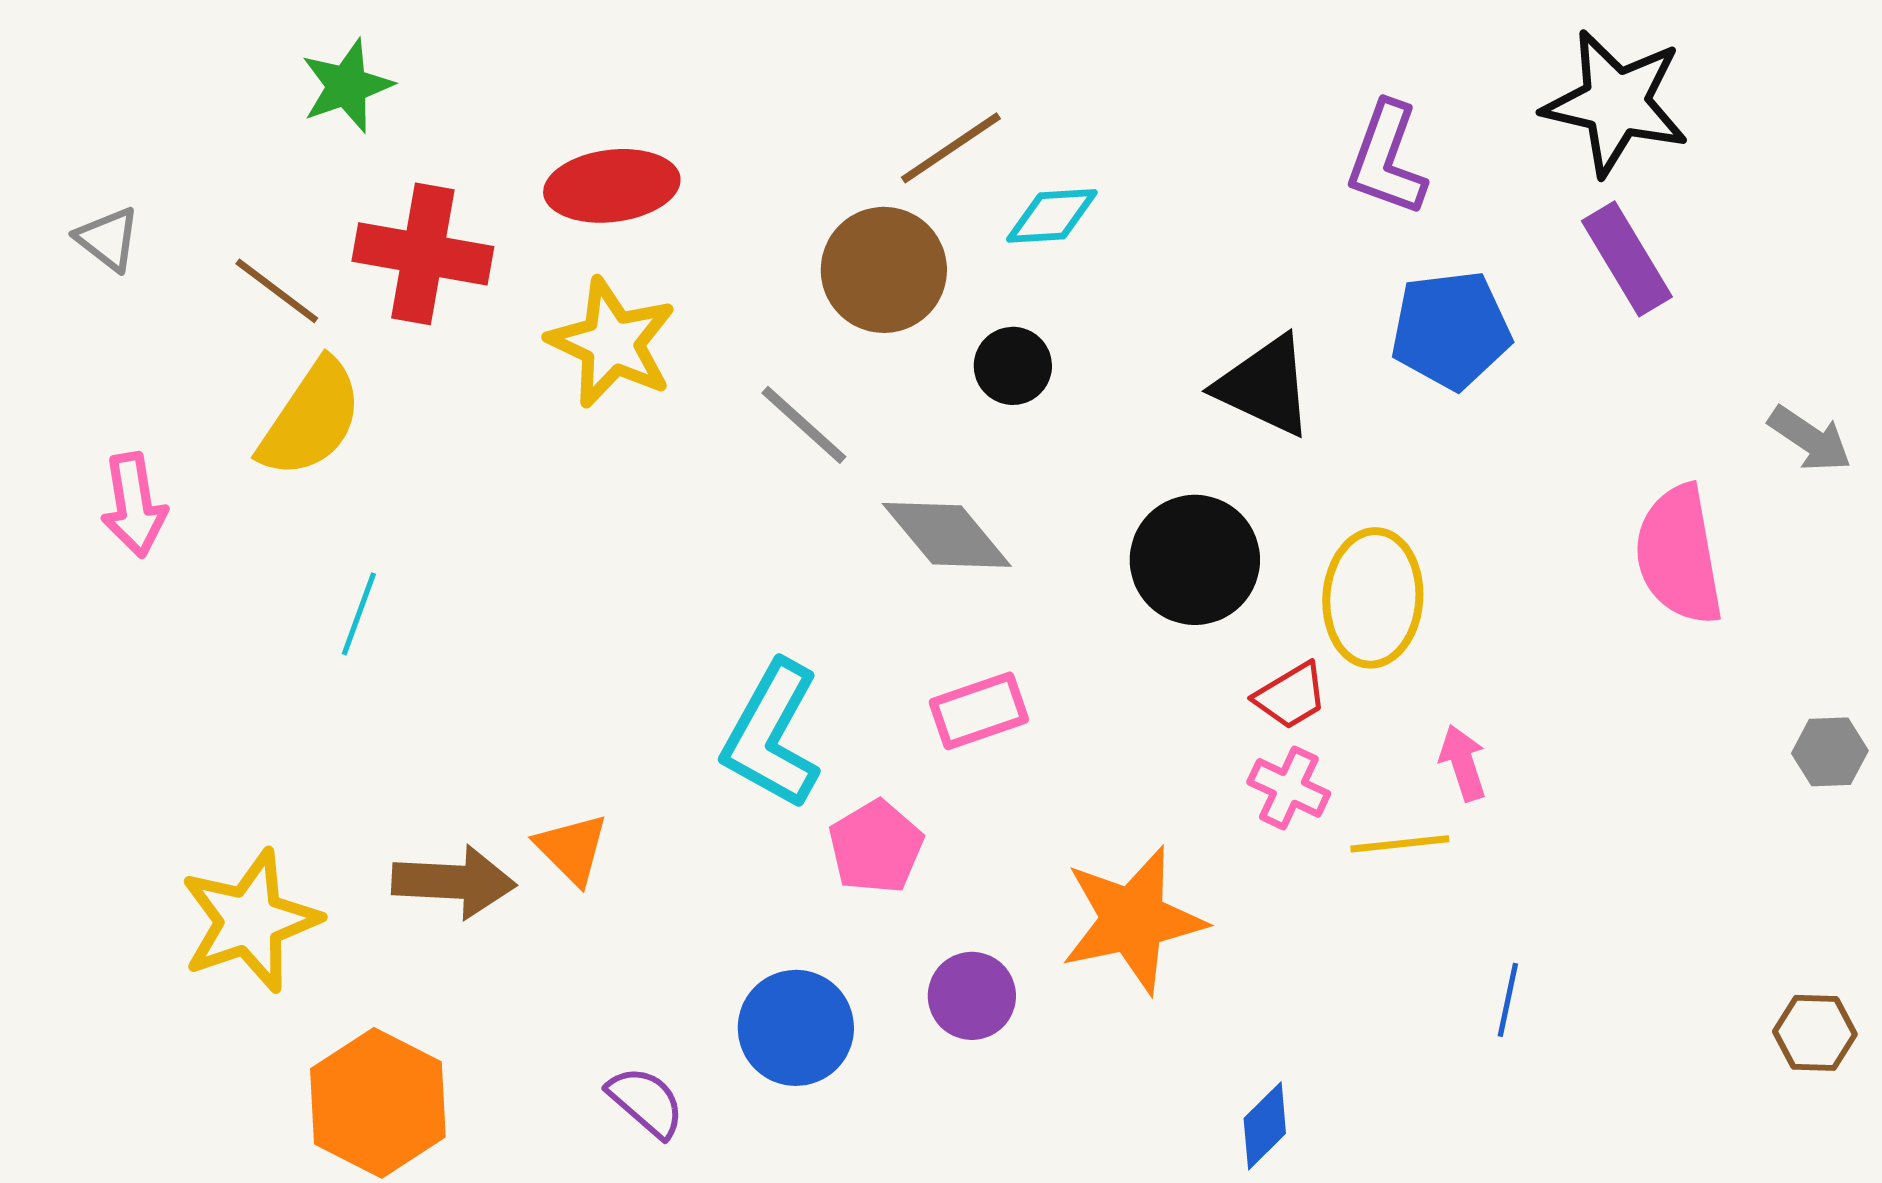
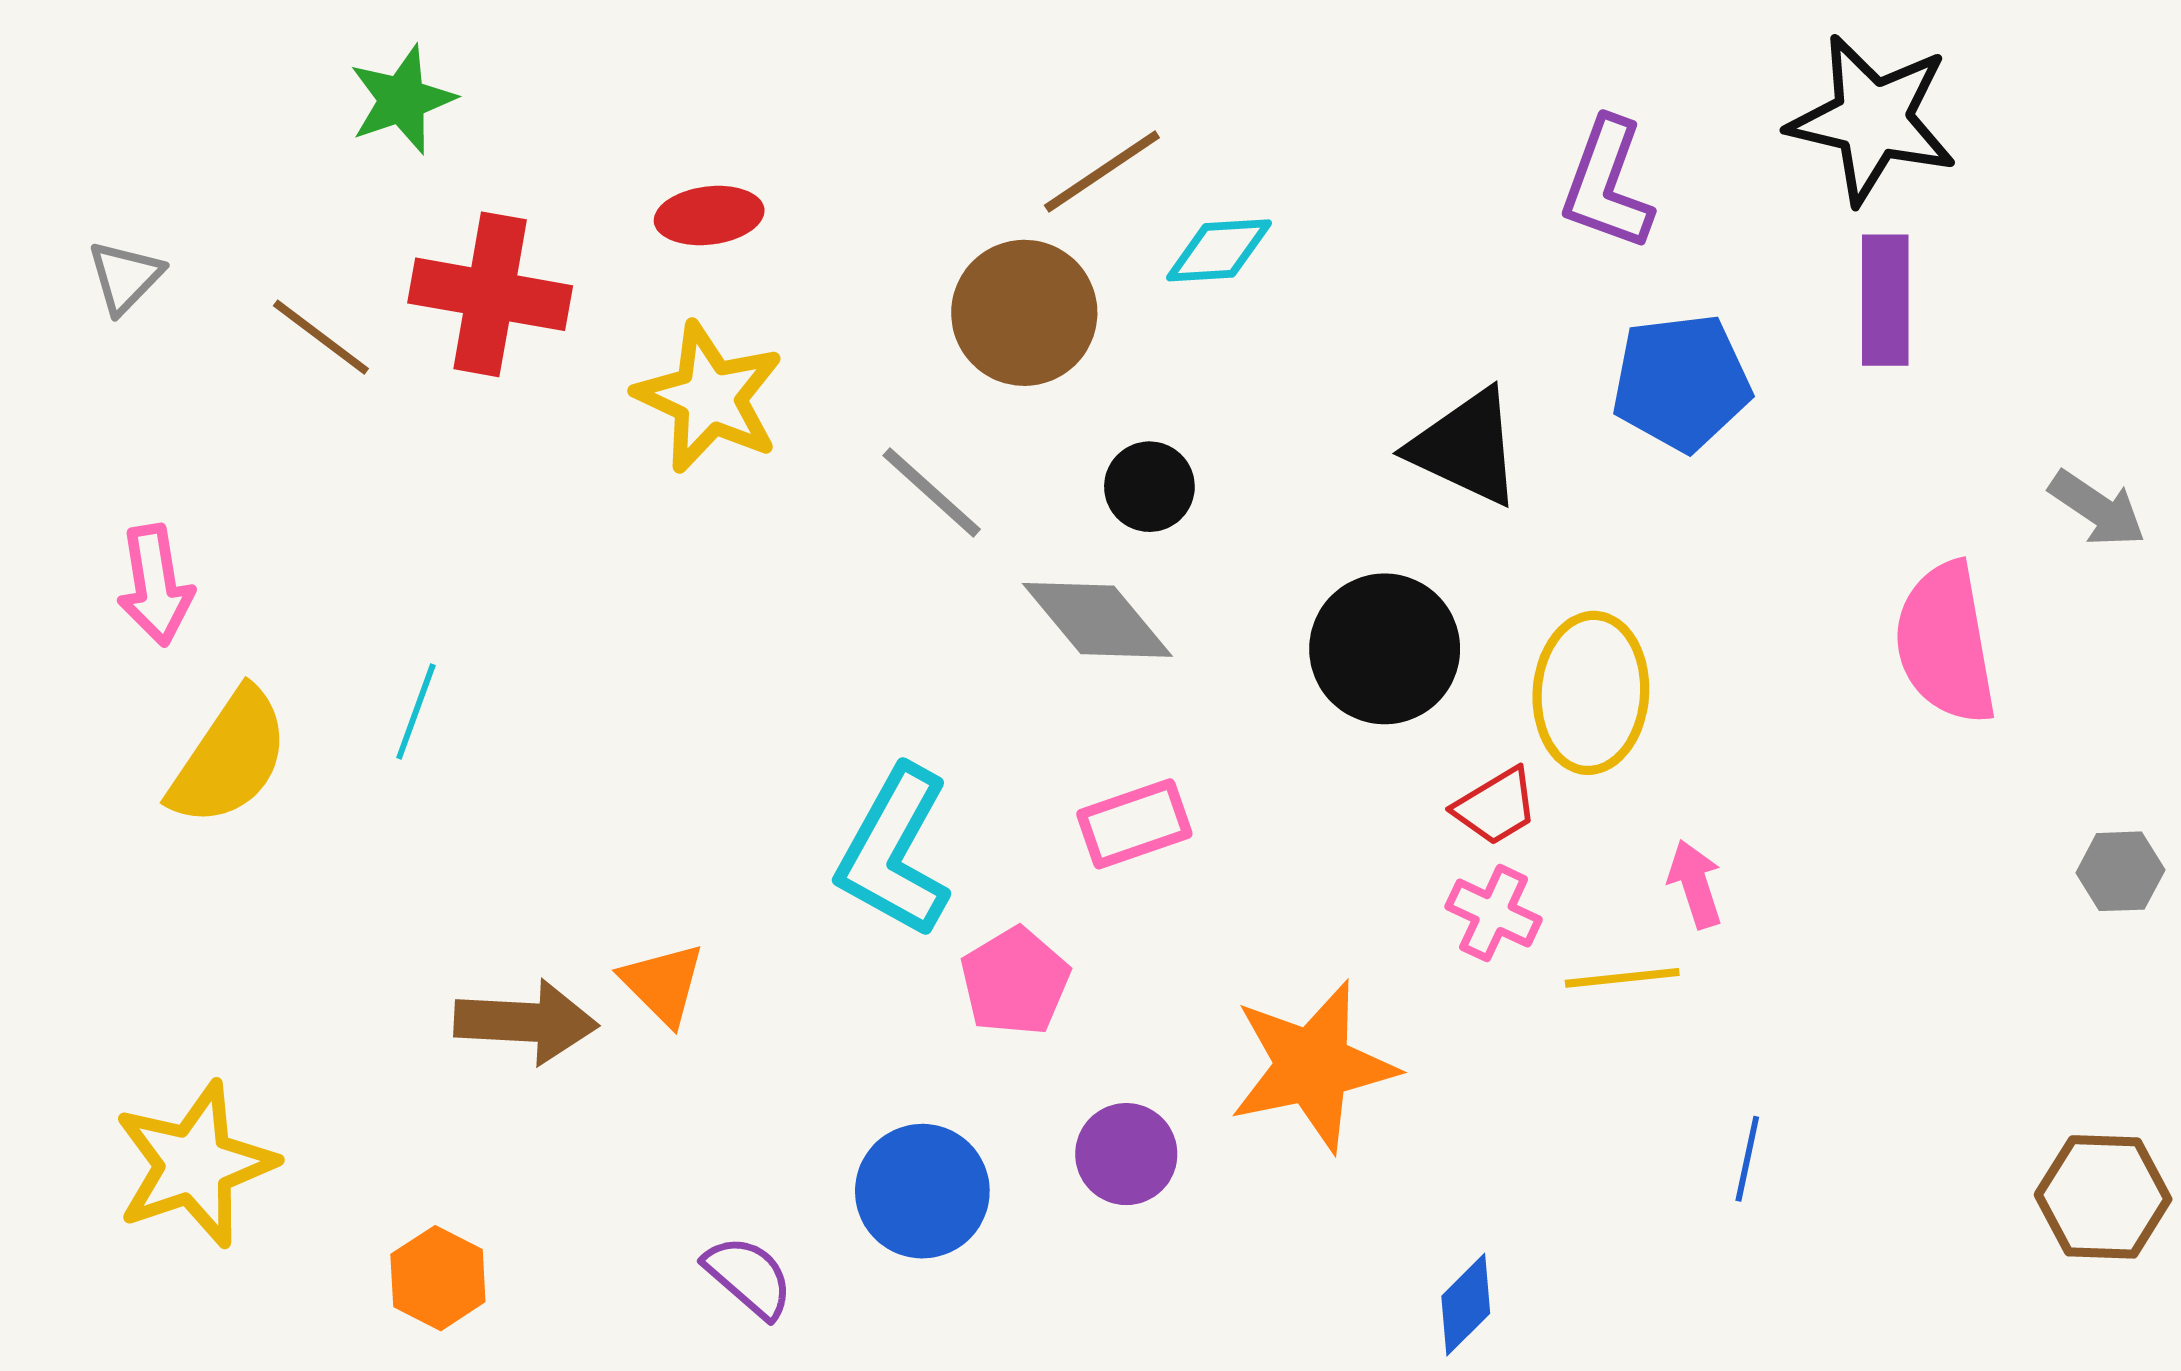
red ellipse: (612, 186) -> (709, 216), size x0.7
gray triangle: (108, 239) -> (125, 277), turned 36
purple rectangle: (1627, 259) -> (1885, 300), turned 31
black circle: (1013, 366) -> (1149, 487), moved
yellow semicircle: (311, 419) -> (229, 758), moved
yellow star: (250, 921) -> (195, 1164), moved
brown hexagon: (1815, 1033) -> (2103, 1197), size x1.4
orange hexagon: (378, 1103) -> (438, 1278), size x0.6

